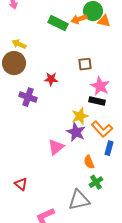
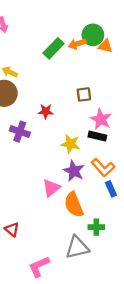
green rectangle: (58, 23) -> (54, 48), turned -72
yellow star: (80, 116) -> (70, 144), moved, turned 30
blue rectangle: (109, 148) -> (111, 189), turned -40
orange semicircle: (89, 162) -> (74, 205), moved, size x1.6
green cross: (96, 182) -> (96, 227), turned 32

